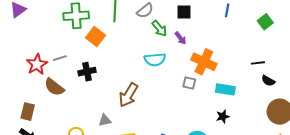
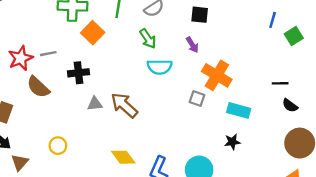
blue line: (227, 10) -> (273, 20), moved
green arrow: (159, 28) -> (148, 39), moved
brown arrow: (128, 95) -> (124, 105), turned 95
gray triangle: (105, 120) -> (95, 104), moved

